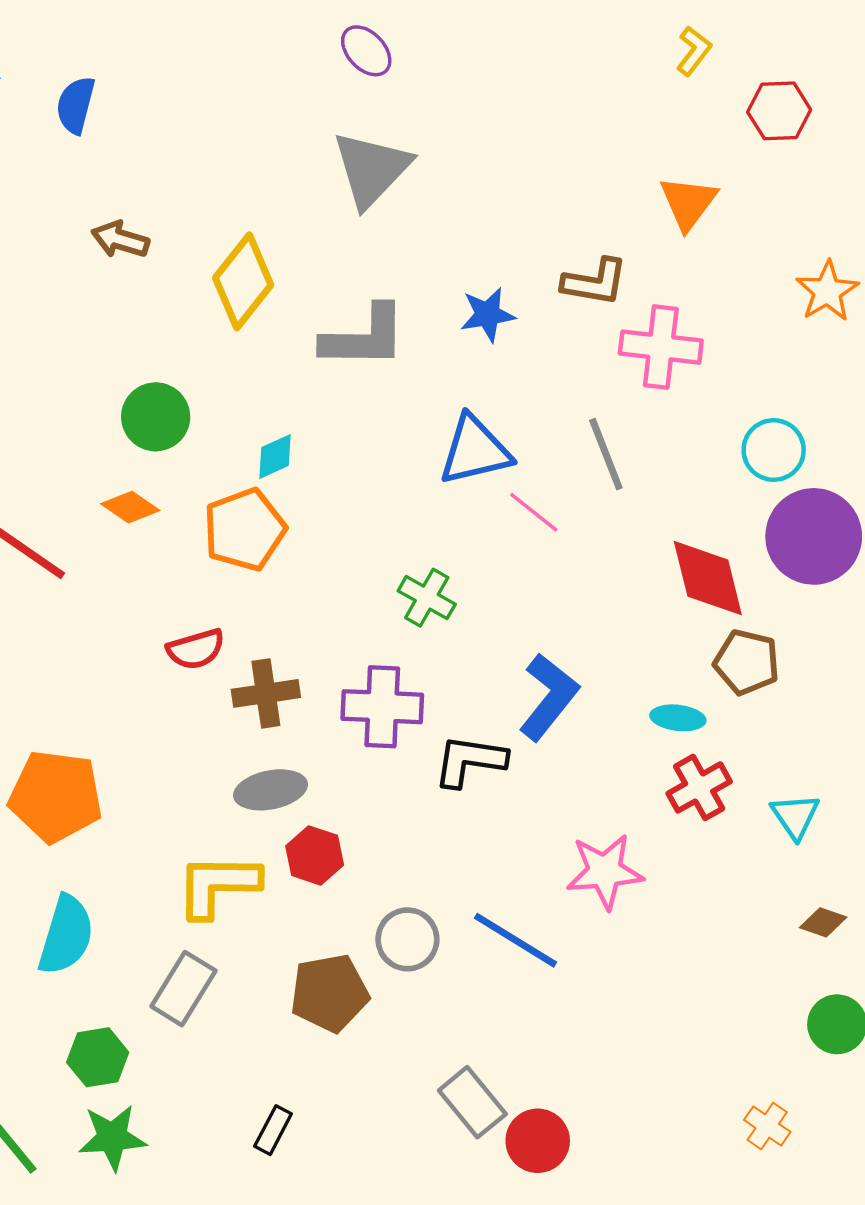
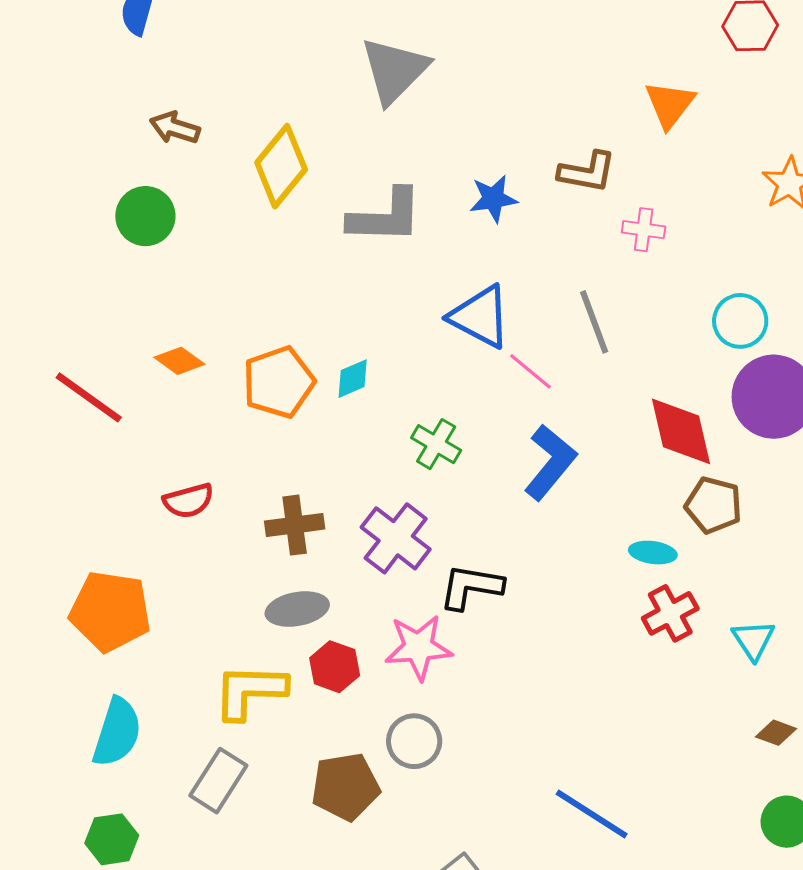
pink cross: (661, 347) -> (644, 230), size x0.6
green circle: (156, 417) -> (145, 216), moved
blue triangle: (475, 450) -> (480, 317), turned 40
cyan diamond: (275, 456) -> (353, 379), moved
red semicircle: (196, 649) -> (188, 501), moved
blue L-shape: (549, 697) -> (550, 462), moved
purple cross: (382, 707) -> (396, 538), turned 34
pink star: (605, 871) -> (418, 647), moved
blue line: (516, 940) -> (592, 814), moved
green hexagon: (98, 1057) -> (112, 839), moved

